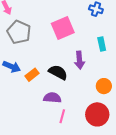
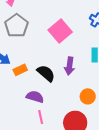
pink square: (63, 28) -> (60, 31), turned -30
pink line: (62, 116) -> (41, 117), turned -40

